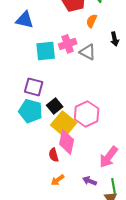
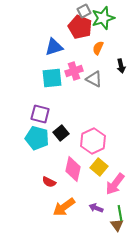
blue triangle: (25, 20) -> (54, 47), moved, turned -30
yellow square: (64, 124) -> (99, 167), moved, size x0.7
red semicircle: (54, 155) -> (49, 182), moved, turned -48
orange arrow: (58, 180) -> (64, 207), size x1.6

